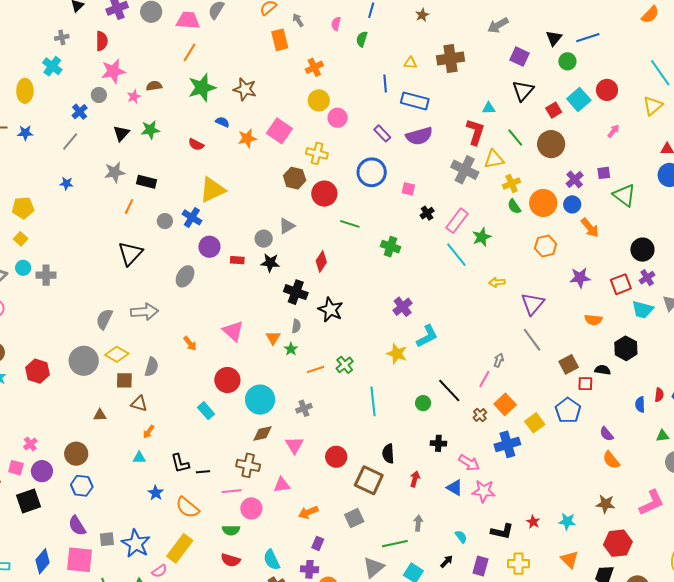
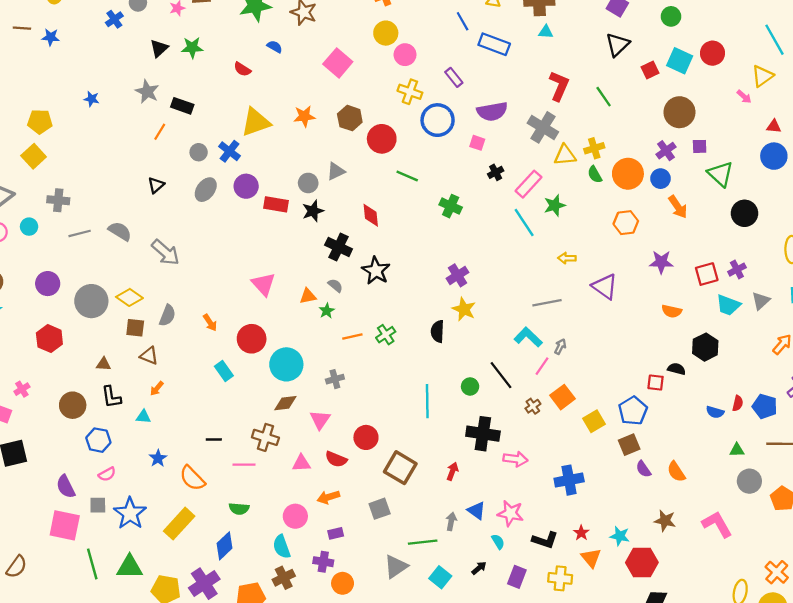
blue line: (385, 83) -> (463, 21), turned -30
cyan square: (579, 100) -> (680, 61), turned -30
cyan triangle: (489, 108) -> (546, 32), moved
pink arrow: (613, 131) -> (744, 97), moved, turned 88
purple semicircle: (419, 136) -> (492, 111), moved
orange star: (247, 138) -> (304, 116), moved
gray line: (70, 142) -> (80, 233), moved, turned 30
brown circle: (551, 144) -> (679, 112), moved
yellow cross: (317, 153) -> (410, 92), moved
yellow triangle: (494, 159) -> (565, 155), moved
gray star: (115, 172) -> (147, 92), turned 30
yellow square: (21, 239) -> (34, 156), size x1.5
black circle: (642, 250) -> (745, 213), moved
black triangle: (130, 253) -> (156, 185), size x0.6
red rectangle: (237, 260) -> (276, 204), size x1.5
red diamond: (321, 261) -> (371, 215), turned -45
black star: (270, 263) -> (313, 211), turned -30
cyan circle: (23, 268) -> (29, 227), moved
gray ellipse: (185, 276) -> (206, 190), moved
purple triangle: (533, 304) -> (605, 286), turned -40
gray arrow: (144, 312) -> (165, 252), turned 40
gray semicircle: (104, 319) -> (120, 231), moved, turned 90
gray semicircle: (296, 326) -> (335, 285), turned -64
cyan L-shape: (427, 336) -> (528, 337), moved, turned -115
orange triangle: (273, 338) -> (308, 296), turned 42
gray line: (532, 340) -> (547, 303), moved, turned -70
orange arrow: (190, 343) -> (210, 323), moved
yellow star: (397, 354) -> (464, 309), moved
brown square: (569, 364) -> (629, 445), moved
red hexagon: (38, 371) -> (49, 339), moved
cyan line: (373, 401) -> (427, 401), moved
blue semicircle: (640, 405) -> (715, 412), turned -77
purple semicircle: (607, 434) -> (643, 469), moved
black cross: (438, 443) -> (483, 434), size x1.8
blue cross: (507, 444) -> (569, 480), moved
black semicircle: (388, 454) -> (437, 331), moved
black L-shape: (180, 463) -> (111, 397), moved
pink arrow: (469, 463) -> (515, 459), turned -30
purple circle: (42, 471) -> (48, 284), moved
blue hexagon: (82, 486) -> (98, 440), moved
blue triangle: (455, 488) -> (476, 511), moved
pink star: (484, 491) -> (510, 513), moved
pink L-shape: (652, 503) -> (717, 524), turned -100
pink circle: (251, 508) -> (295, 516), moved
purple rectangle: (318, 543) -> (336, 533), turned 48
red hexagon: (618, 543) -> (642, 563), moved
orange triangle: (570, 559) -> (591, 558), moved
red semicircle: (231, 560) -> (336, 459), moved
blue diamond: (43, 561) -> (225, 546), moved
pink semicircle: (159, 571) -> (107, 474), moved

